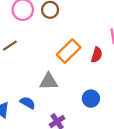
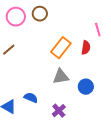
gray triangle: (49, 82) -> (61, 77), moved

